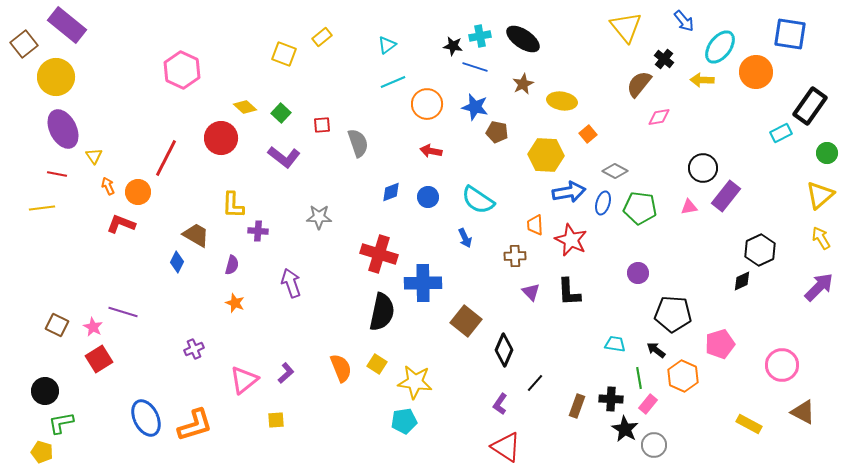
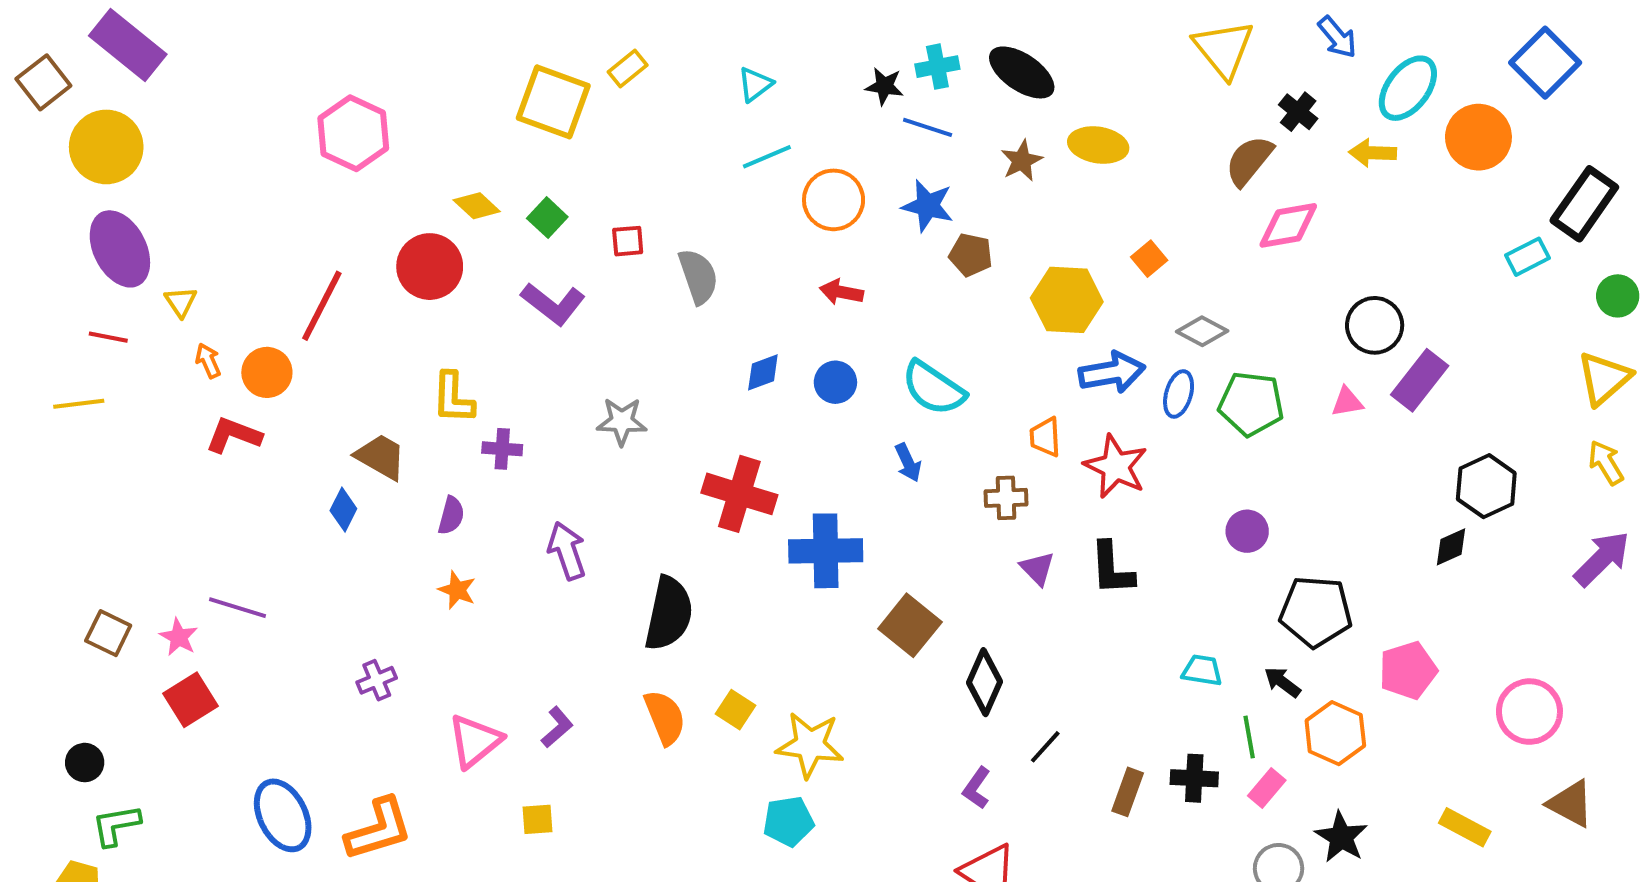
blue square: (790, 34) -> (1545, 63), turned 36
yellow square: (284, 54) -> (553, 102), size x1.5
yellow ellipse: (562, 101) -> (1098, 145), moved
pink diamond: (659, 117) -> (1288, 225), size x1.4
black semicircle: (382, 312) -> (669, 614), moved
black circle: (45, 391) -> (85, 763), size x0.7
black star: (625, 429) -> (1341, 837), moved

